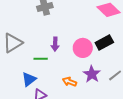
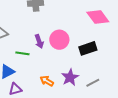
purple arrow: (55, 44) -> (39, 41), turned -32
pink circle: (83, 48) -> (59, 40), moved

